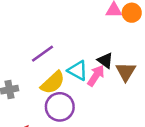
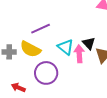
pink arrow: (96, 76) -> (79, 54), turned -48
yellow semicircle: (53, 83) -> (30, 49), moved, turned 60

